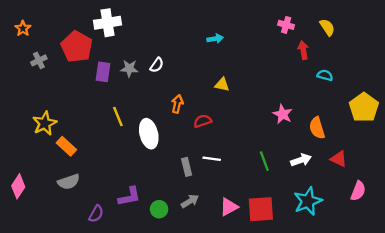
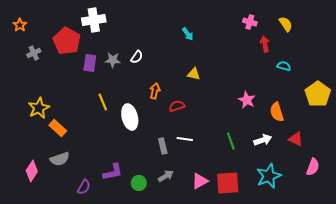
cyan arrow: (215, 39) -> (188, 34), turned 64
pink diamond: (18, 186) -> (32, 171), moved

